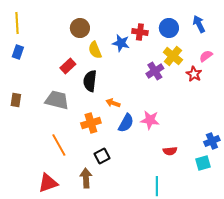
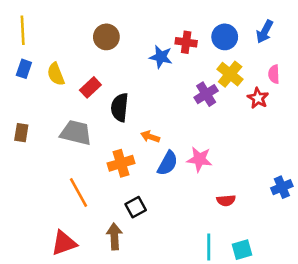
blue arrow: (199, 24) -> (265, 32), turned -126
yellow semicircle: (95, 50) -> (56, 74), moved
pink semicircle: (206, 56) -> (274, 74), turned -56
cyan square: (203, 163) -> (242, 250), moved

